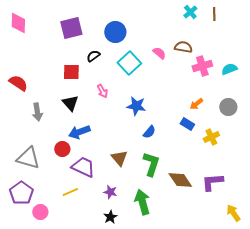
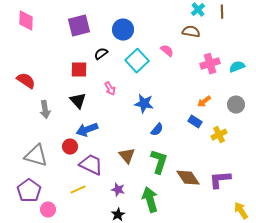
brown semicircle: (183, 47) -> (191, 32), moved

